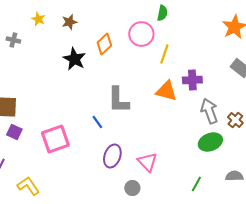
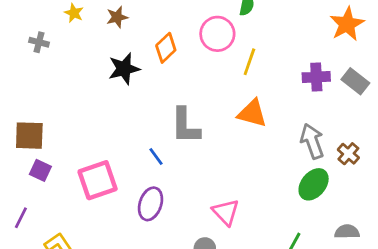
black star: (74, 59) -> (124, 69), turned 30
purple cross: (192, 80) -> (316, 77), moved
green ellipse: (210, 142) -> (314, 184), turned -30
purple ellipse: (112, 156) -> (150, 204), moved

